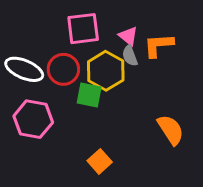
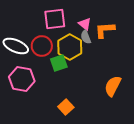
green square: (89, 95) -> (59, 63), turned -30
orange semicircle: (171, 130) -> (113, 86), turned -120

